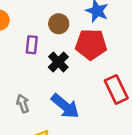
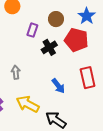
blue arrow: (65, 106) -> (58, 86), moved, size x0.7

